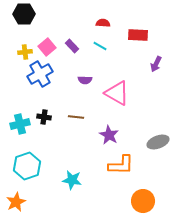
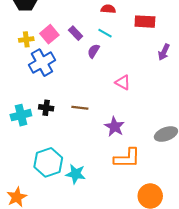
purple semicircle: (85, 80) -> (93, 51), moved, turned 120
pink triangle: (117, 93) -> (123, 83), size x0.6
cyan hexagon: (27, 166) -> (48, 162), moved

